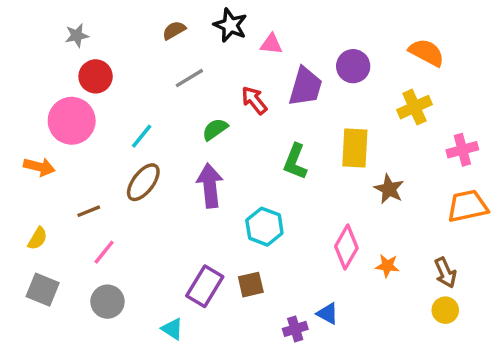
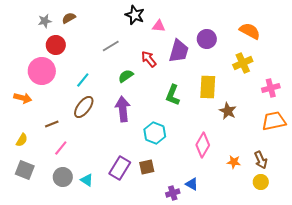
brown semicircle: (174, 30) -> (69, 18), moved
orange star: (387, 266) -> (234, 162), moved
cyan triangle: (172, 329) -> (87, 180), moved

